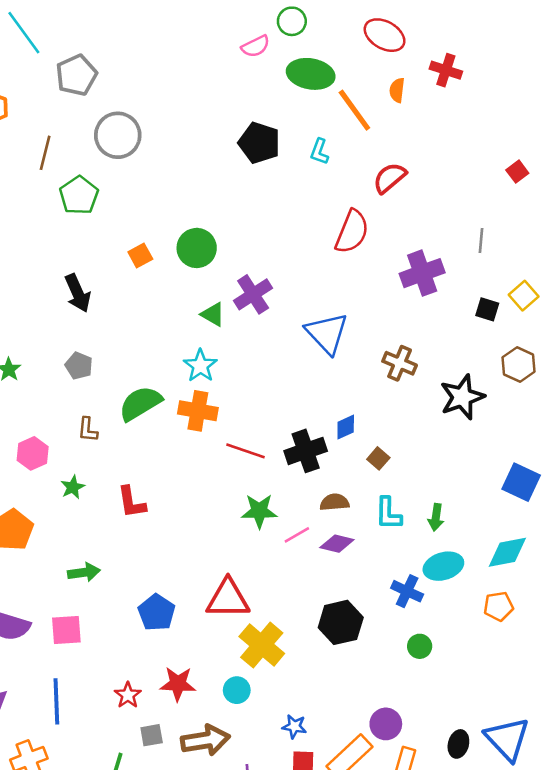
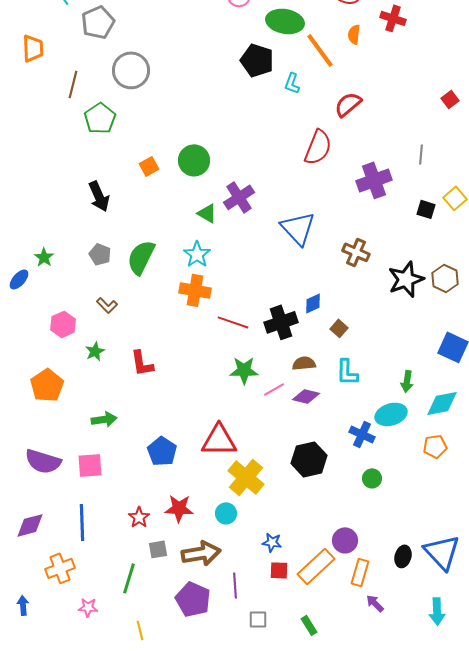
black pentagon: (259, 143) -> (257, 60), moved
brown hexagon: (519, 364) -> (445, 278), moved
green semicircle: (140, 403) -> (141, 257), moved, turned -33
brown L-shape: (88, 430) -> (107, 305), turned -50
green arrow: (436, 517) -> (407, 381), moved

